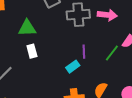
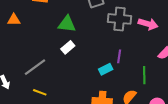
white rectangle: (32, 51) -> (68, 47), turned 56
green line: (112, 53) -> (144, 75), moved, turned -48

